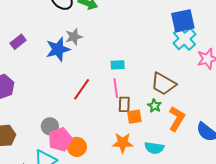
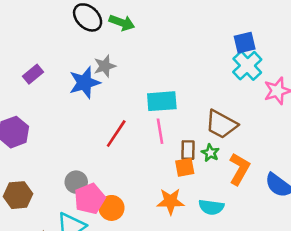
blue square: (183, 21) -> (245, 43), size x0.7
cyan rectangle: (118, 65) -> (162, 101), size x1.6
brown rectangle: (124, 104) -> (188, 150), moved

